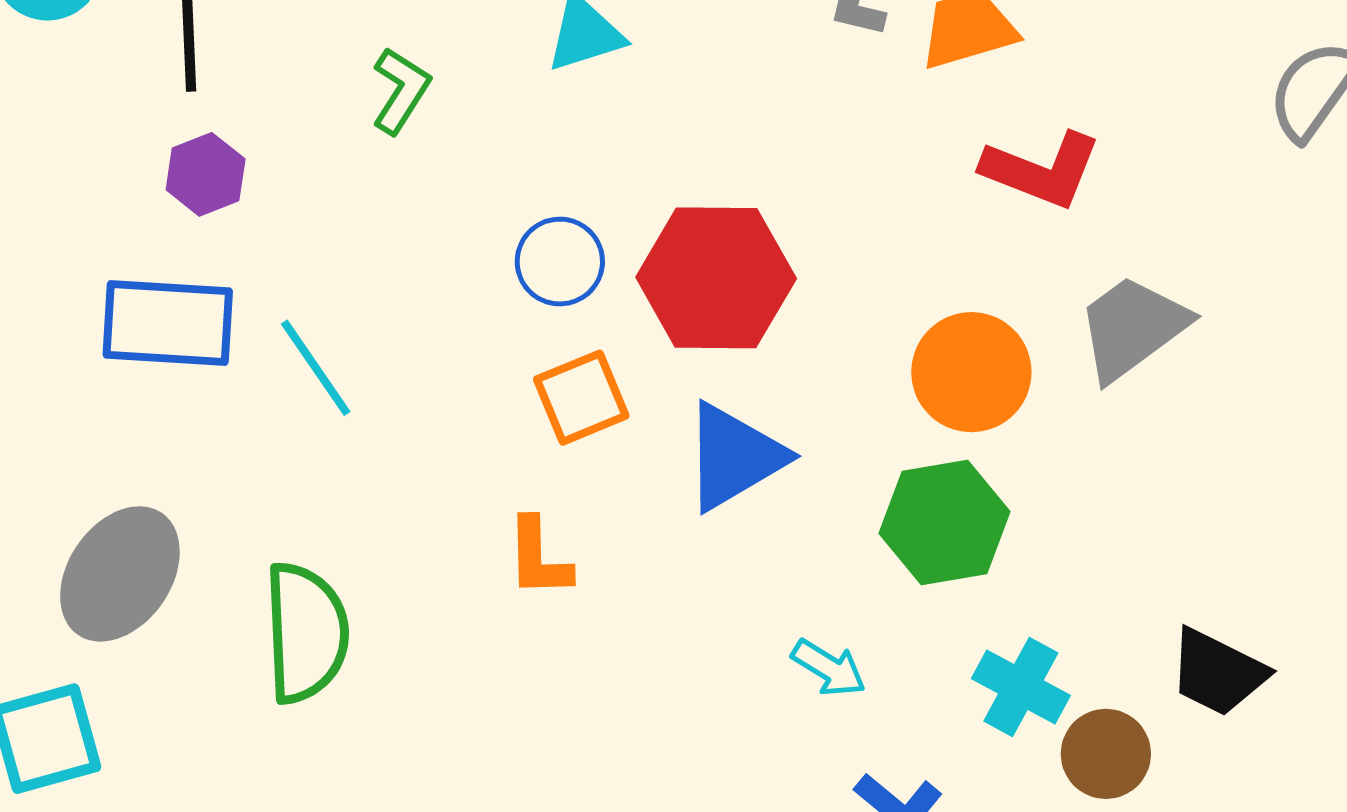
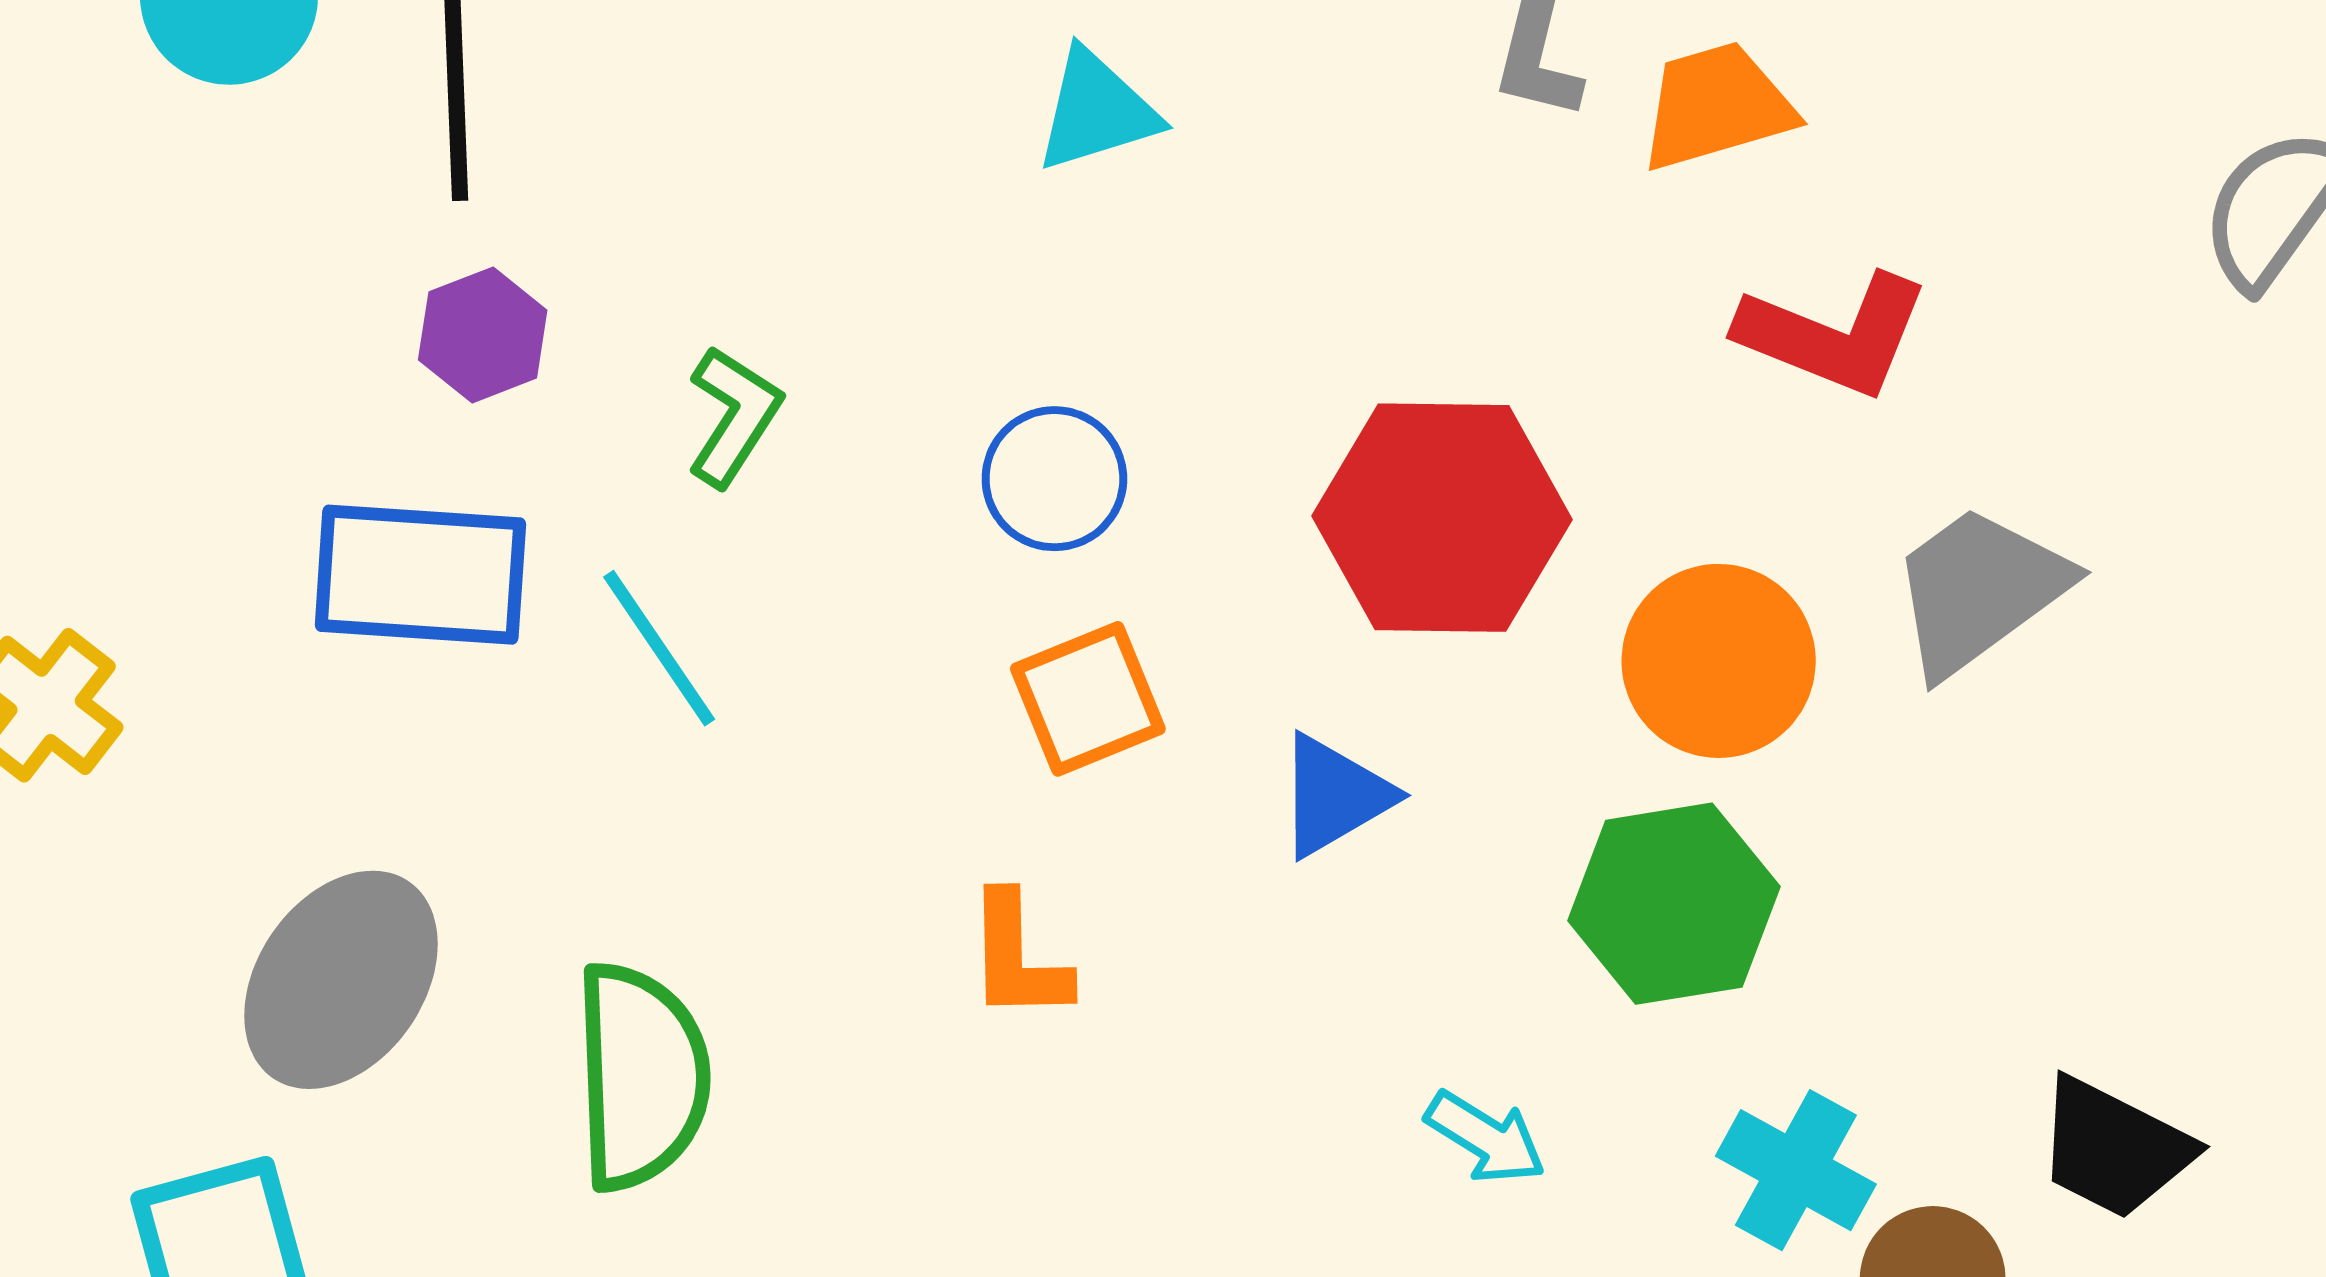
green L-shape: (401, 91) -> (734, 416), moved
red hexagon: (716, 278) -> (1442, 518), moved
blue triangle: (734, 457) -> (1334, 796), size x0.7

